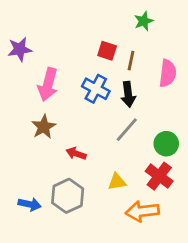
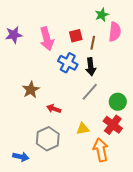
red square: (107, 51) -> (76, 36), turned -32
pink semicircle: (168, 73) -> (115, 32), moved
pink arrow: (48, 85) -> (47, 39), moved, turned -30
blue arrow: (30, 204) -> (21, 157), moved
orange arrow: (142, 211) -> (101, 150), turned 85

